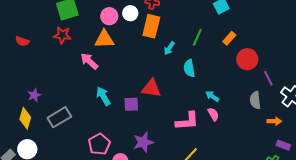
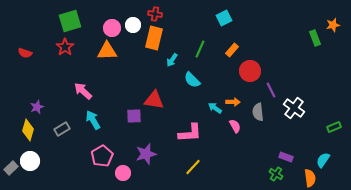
red star: (62, 35) -> (65, 47), turned 30
pink arrow: (89, 61) -> (83, 91), moved
cyan semicircle: (189, 68) -> (192, 80), turned -36
cyan arrow: (103, 96) -> (93, 120), moved
pink semicircle: (213, 114) -> (235, 126), moved
gray rectangle: (59, 117) -> (62, 129), size x0.7
orange arrow: (274, 121) -> (233, 102), moved

